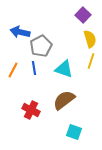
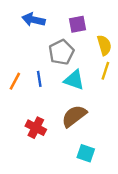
purple square: (83, 15) -> (78, 24), moved, turned 35
blue arrow: (20, 32) -> (33, 20), moved
gray pentagon: (41, 46) -> (61, 52), moved

